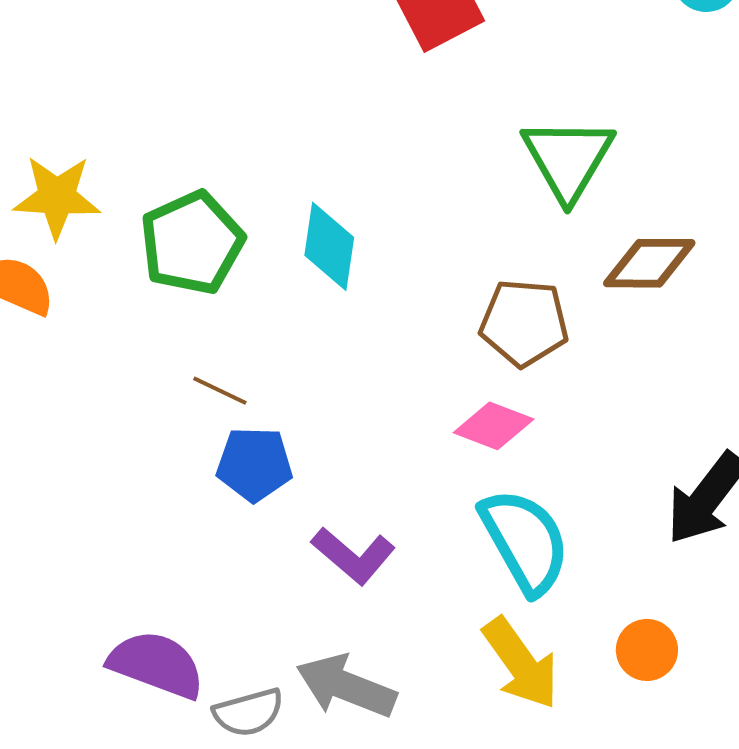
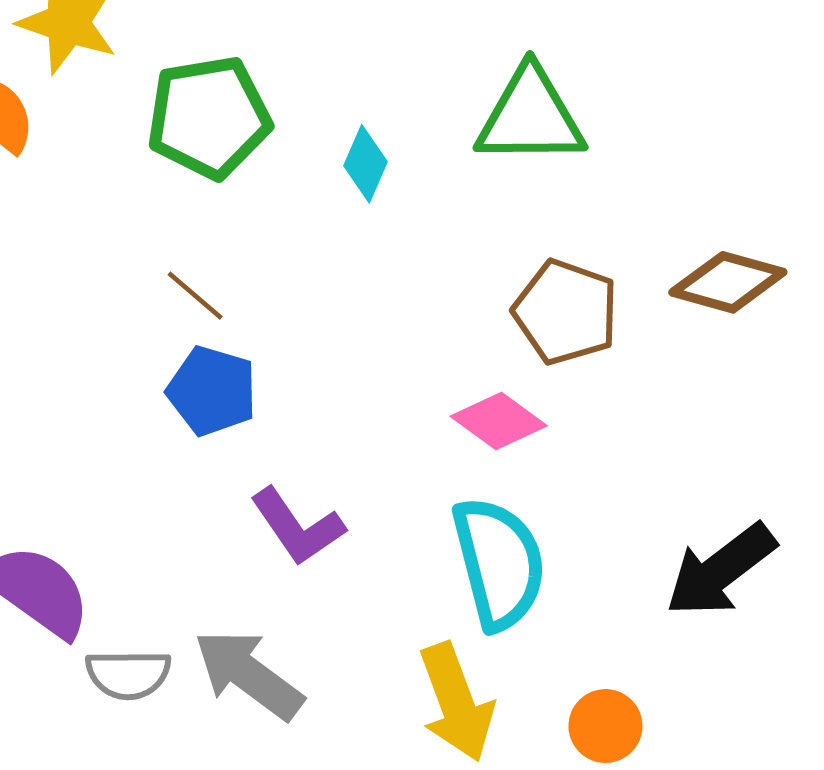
green triangle: (568, 159) -> (530, 116), moved, turned 44
cyan diamond: (329, 246) -> (366, 164), size x0.7

